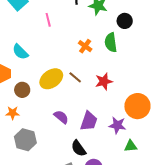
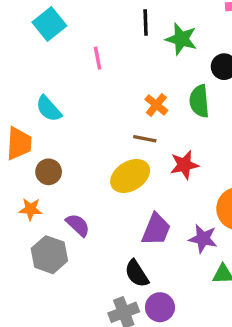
brown line: (75, 77) -> (145, 139), moved, turned -32
yellow ellipse: (51, 79) -> (130, 176), moved
purple semicircle: (61, 117) -> (78, 225), moved

